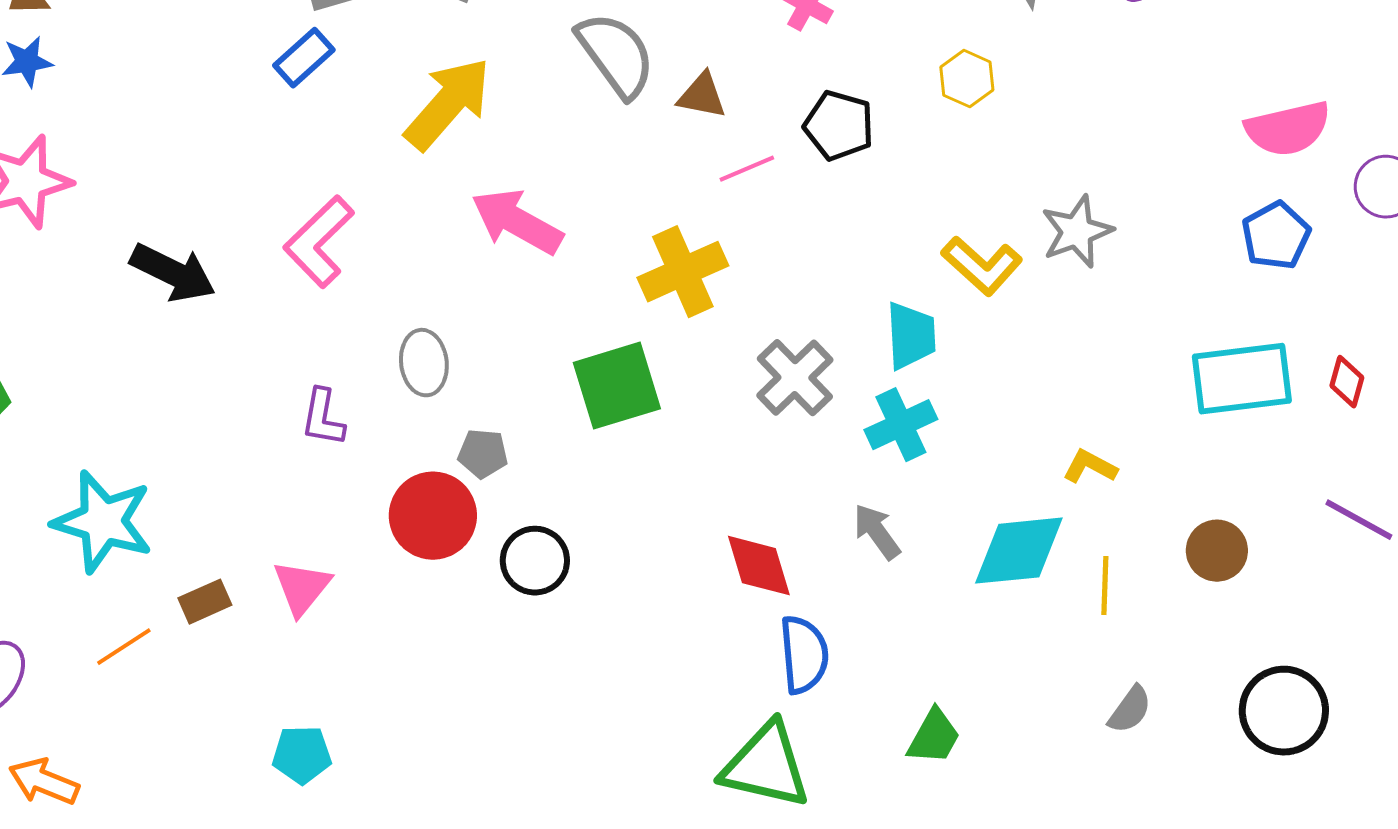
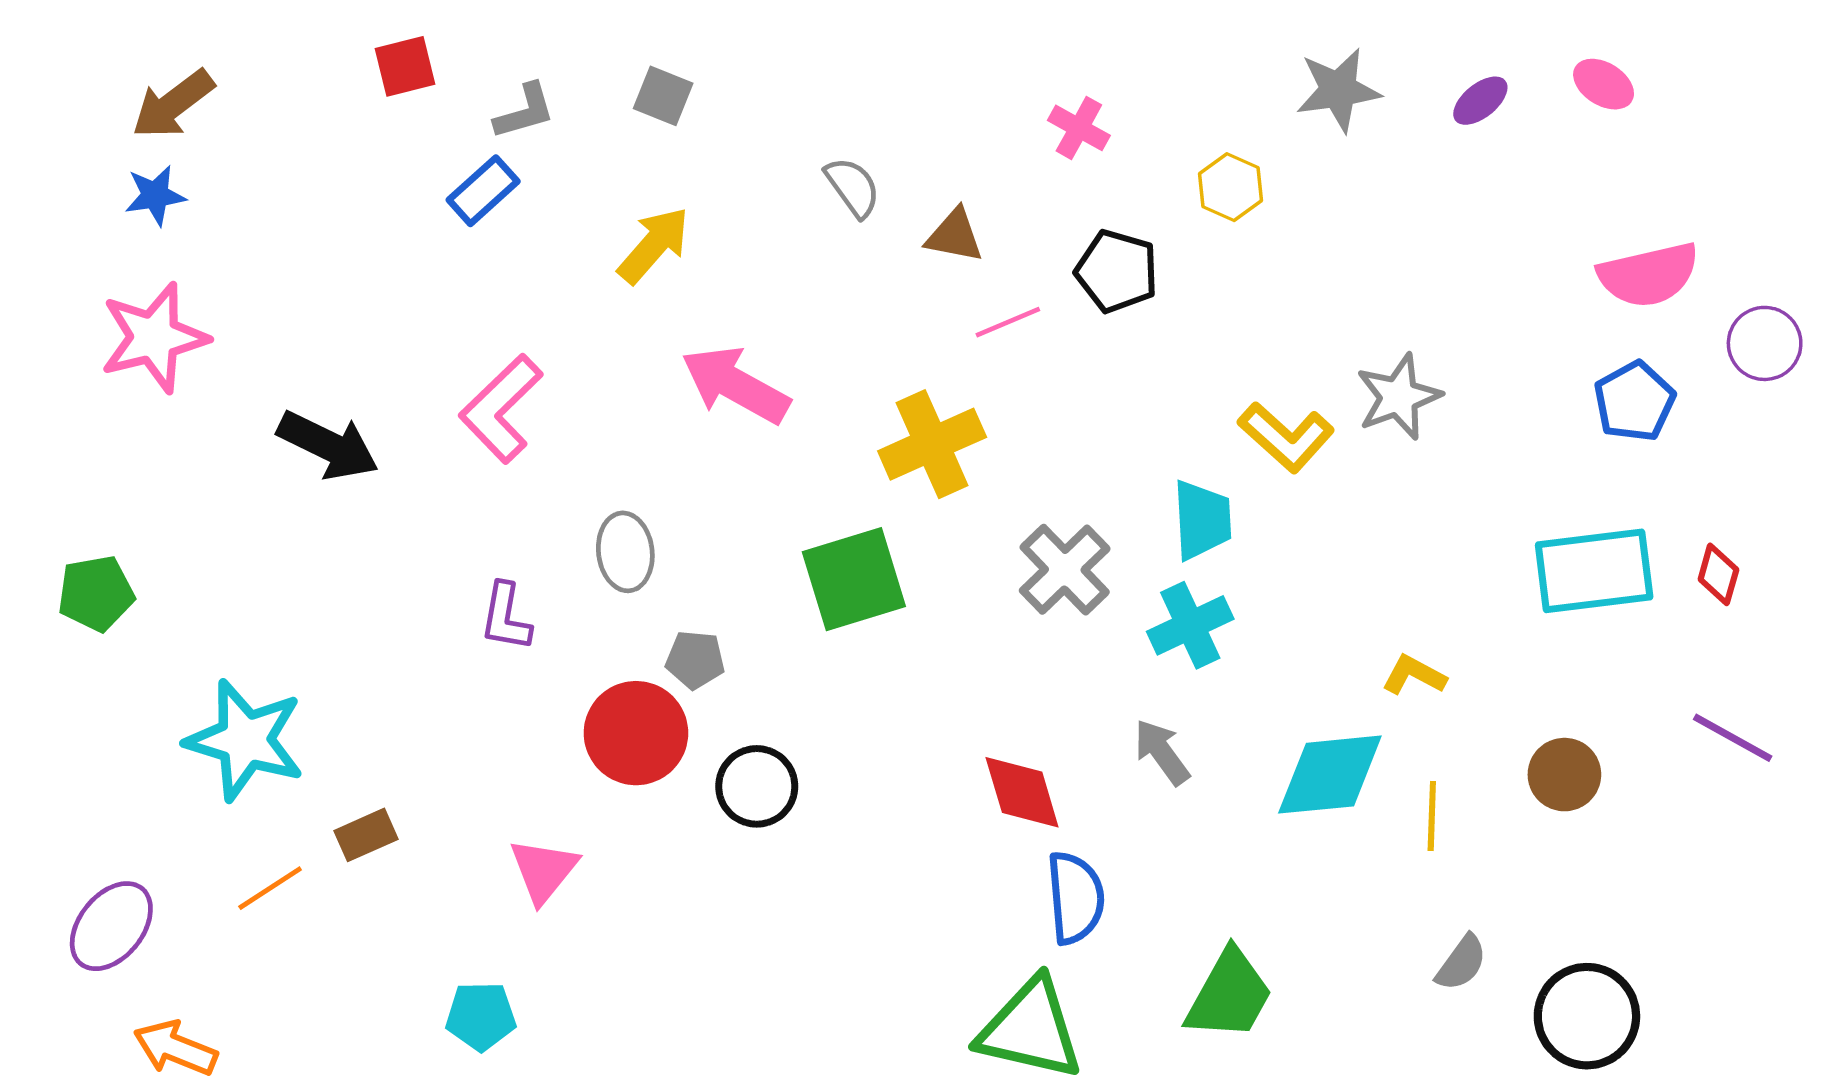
gray semicircle: (616, 55) -> (853, 187), size x0.6
yellow hexagon: (967, 79) -> (1230, 187), moved
yellow arrow: (448, 104) -> (654, 245), size x0.7
pink triangle: (302, 588) -> (544, 870), moved
black circle: (1284, 711) -> (1587, 1016), moved
green trapezoid: (934, 737) -> (1229, 995), size x1.4

